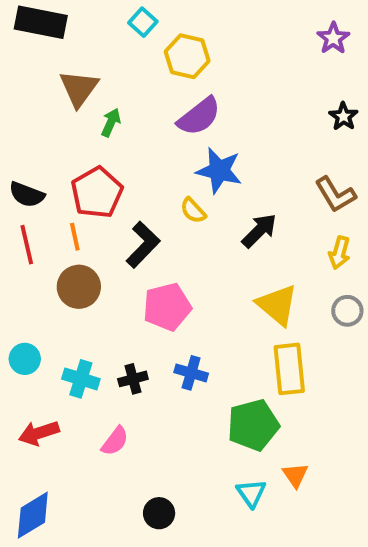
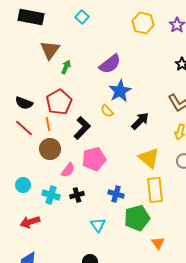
yellow hexagon: (187, 56) -> (143, 23), moved
blue star: (219, 171) -> (120, 91), turned 30
red line: (27, 245) -> (24, 128), turned -36
blue cross: (191, 373) -> (116, 194), moved
pink semicircle: (115, 441) -> (68, 170), moved
cyan triangle: (251, 493) -> (98, 225), moved

